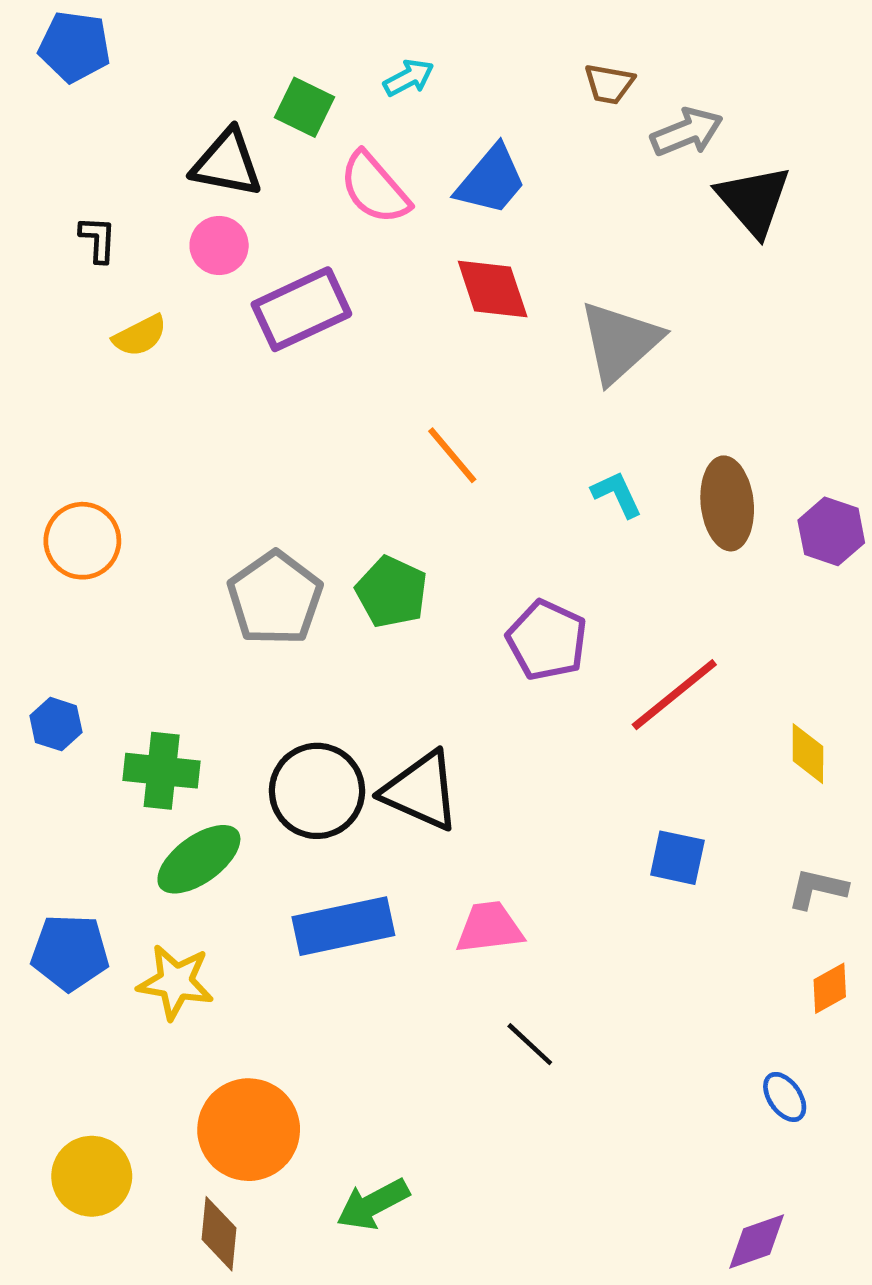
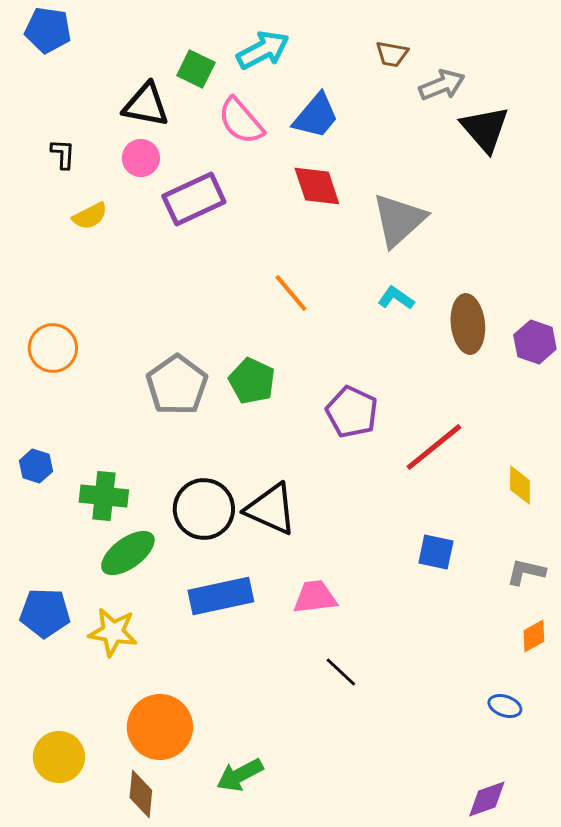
cyan arrow: (409, 78) -> (263, 50), size x1.6
cyan L-shape: (617, 494) -> (396, 298), moved, turned -30
blue ellipse: (785, 1097) -> (505, 706), turned -36

